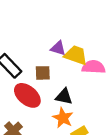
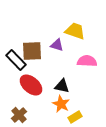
yellow trapezoid: (76, 55) -> (75, 31), moved
brown square: (43, 73) -> (32, 51), moved, size x1.5

